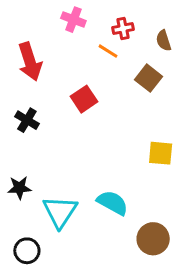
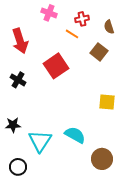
red square: (84, 99) -> (56, 66), size x1.4

